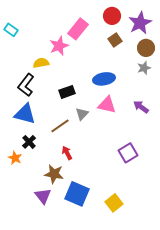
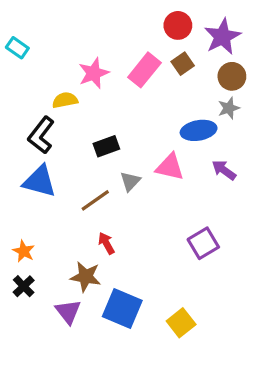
pink rectangle: (78, 29) -> (144, 70), moved
blue ellipse: (104, 79) -> (199, 130), moved
black cross: (29, 142) -> (24, 286), moved

